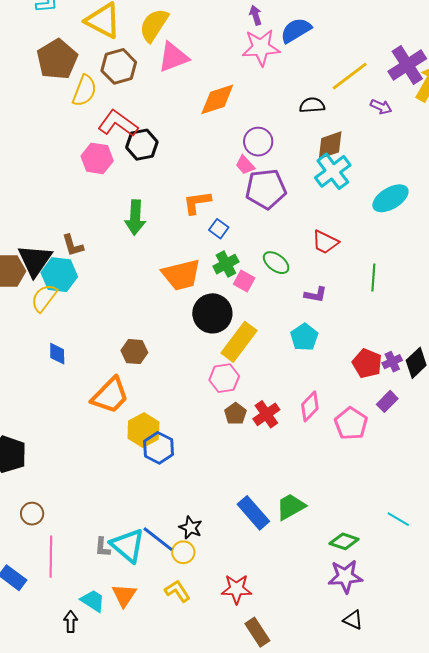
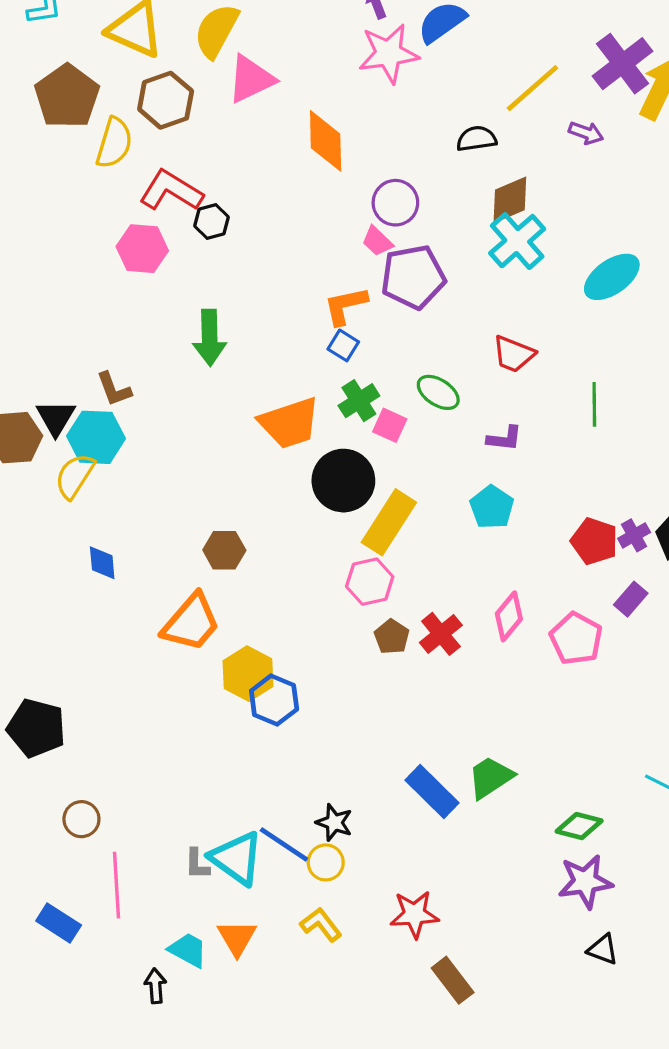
orange diamond: (217, 99) -> (326, 141), turned -69
black hexagon: (142, 145) -> (211, 222), size x0.7
orange L-shape: (197, 203) -> (345, 306), moved
black triangle: (35, 260) -> (56, 418), size x0.7

